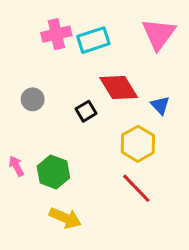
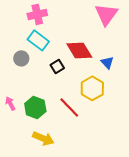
cyan rectangle: (93, 40) -> (38, 40), moved, turned 55
red line: (136, 188) -> (69, 107), moved

